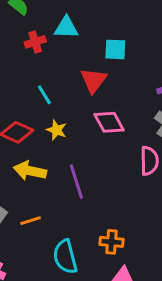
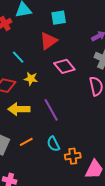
red triangle: (94, 80) -> (49, 41), turned 30
orange cross: (111, 242) -> (73, 156), moved
cyan semicircle: (65, 257) -> (53, 144), moved, size x0.7

